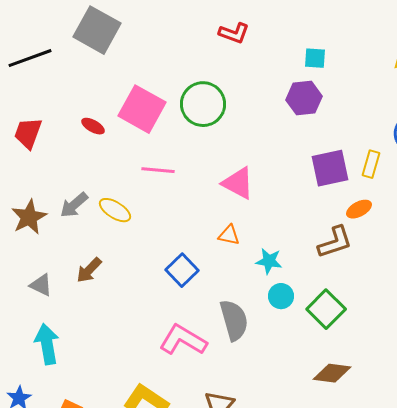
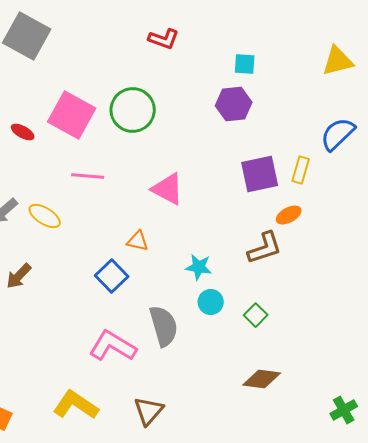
orange triangle: (229, 235) -> (138, 241), moved
green square: (326, 309) -> (256, 315), size x0.6

